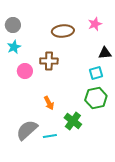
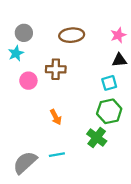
pink star: (95, 24) -> (118, 35), moved
gray circle: (13, 25) -> (24, 33), moved
green cross: (73, 121) -> (97, 137), moved
gray semicircle: (27, 130) -> (25, 163), moved

